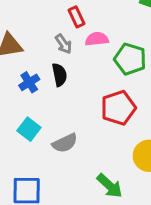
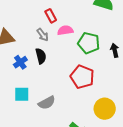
red pentagon: (118, 108) -> (82, 77), turned -30
cyan square: (29, 129) -> (22, 94), turned -35

